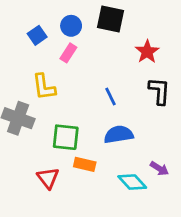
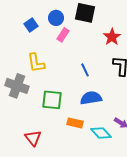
pink rectangle: (68, 53) -> (63, 35), moved
orange rectangle: (85, 164) -> (75, 123), moved
red triangle: (48, 178) -> (33, 138), moved

